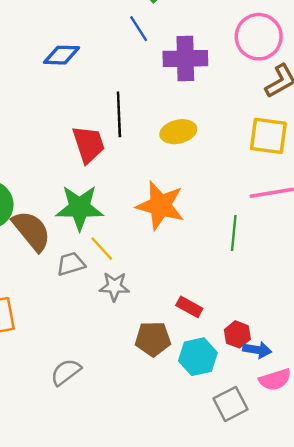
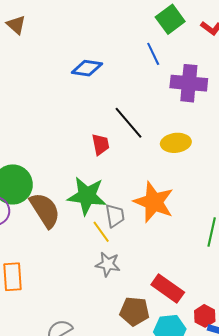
black line: (119, 114) -> (128, 123), turned -45
red trapezoid: (89, 144) -> (101, 144), size x0.7
gray trapezoid: (71, 264) -> (115, 216), moved, turned 90
red rectangle: (189, 307) -> (168, 288), size x1.5

